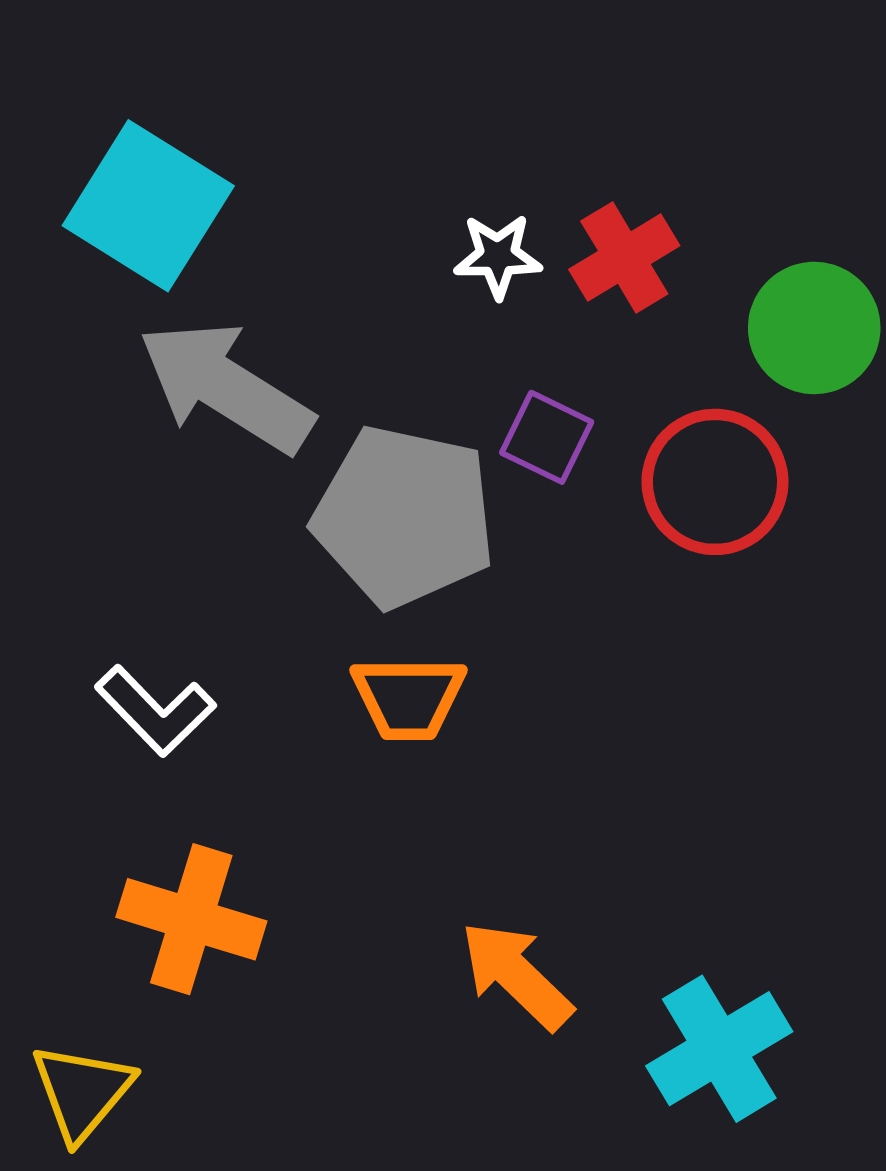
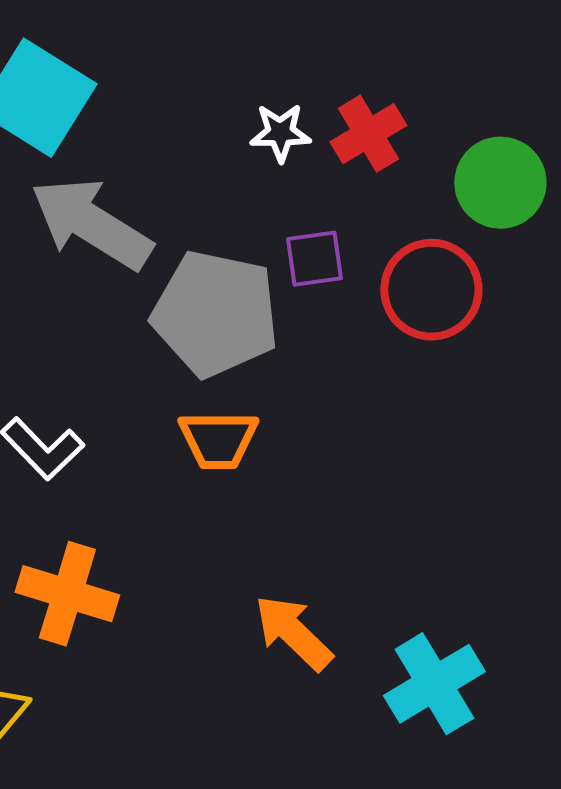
purple square: (547, 437) -> (314, 259), turned -34

